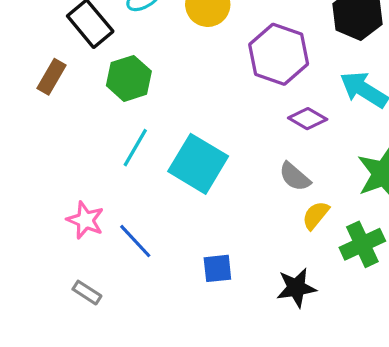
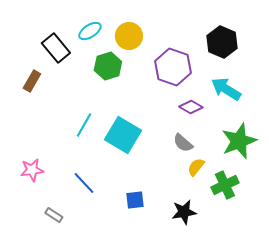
green hexagon: (129, 78) -> (108, 66), moved
pink star: (85, 220) -> (32, 170), moved, turned -30

